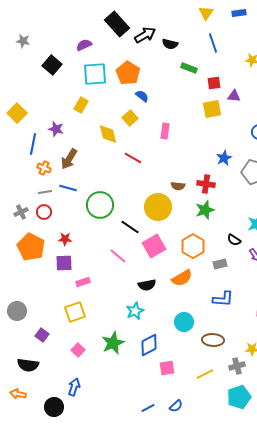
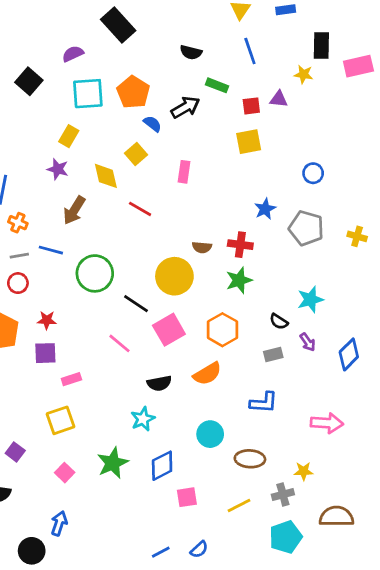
black arrow: (145, 35) -> (185, 107), moved
purple triangle: (234, 96) -> (279, 99), moved
purple star: (56, 129) -> (58, 169), moved
brown arrow: (69, 159) -> (74, 210), moved
gray rectangle: (220, 264) -> (273, 354), moved

